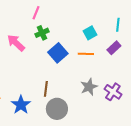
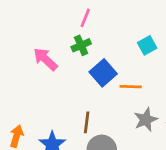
pink line: (36, 13) -> (85, 18), moved
orange line: (86, 54) -> (131, 87), moved

